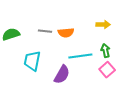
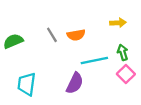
gray line: (45, 31) -> (52, 35), turned 56
cyan trapezoid: (32, 61) -> (27, 84), moved

